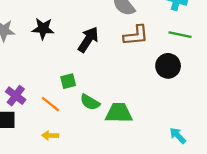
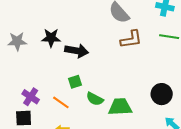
black arrow: (88, 40) -> (77, 51), moved, turned 70
black circle: (168, 66) -> (162, 94), moved

